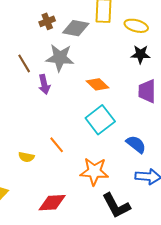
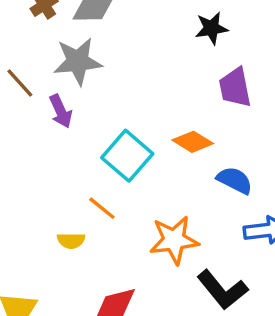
orange diamond: (97, 84) -> (193, 142), moved
cyan square: (100, 120) -> (127, 156), moved
yellow semicircle: (26, 157) -> (71, 241), moved

